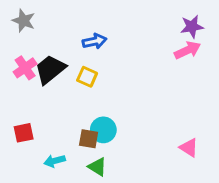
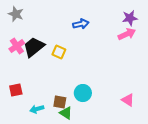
blue arrow: (94, 41) -> (81, 24), moved
cyan circle: (103, 130) -> (83, 93), moved
brown square: (89, 139) -> (60, 102), moved

